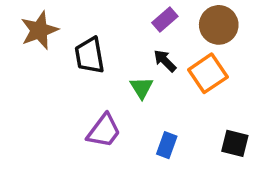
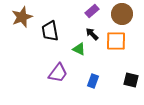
orange square: (208, 73) -> (116, 41), turned 35
green triangle: (142, 88) -> (79, 49), turned -32

